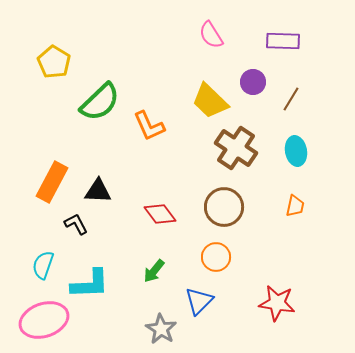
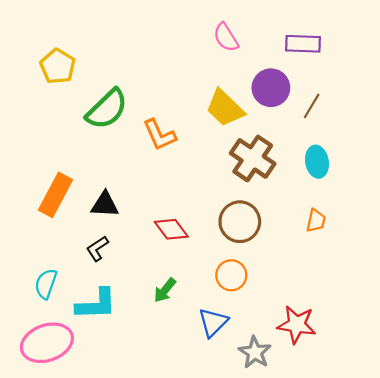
purple circle: (253, 82) -> (271, 88), size x1.4
black L-shape: (76, 224) -> (97, 248), moved, turned -95
gray star: (161, 329) -> (255, 352), moved

